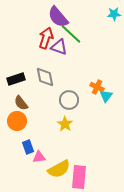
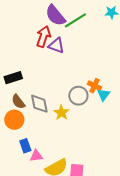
green line: (71, 34) -> (75, 20), moved, turned -75
gray diamond: (45, 77) -> (39, 104), moved
gray circle: (69, 100) -> (78, 96), moved
yellow star: (65, 124) -> (61, 113), moved

